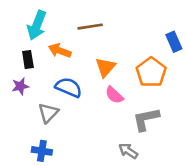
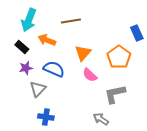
black rectangle: (28, 60) -> (22, 47), turned -40
purple star: (20, 86) -> (26, 68), moved
blue cross: (42, 151) -> (46, 117), moved

